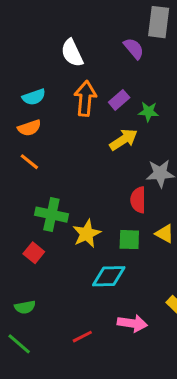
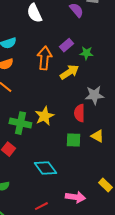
orange arrow: (85, 98) -> (44, 58), moved
yellow star: (87, 234) -> (44, 116), moved
cyan diamond: (109, 276) -> (45, 168), moved, turned 55

